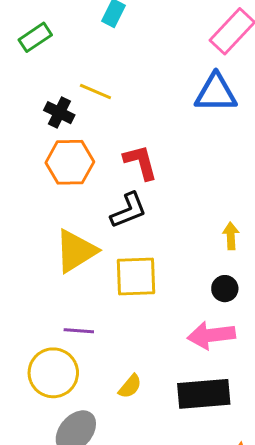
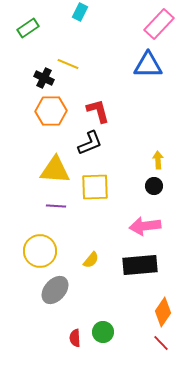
yellow triangle: (76, 251) -> (55, 170), turned 36
black circle: (225, 289) -> (154, 186), moved
purple line: (79, 331) -> (56, 206), moved

